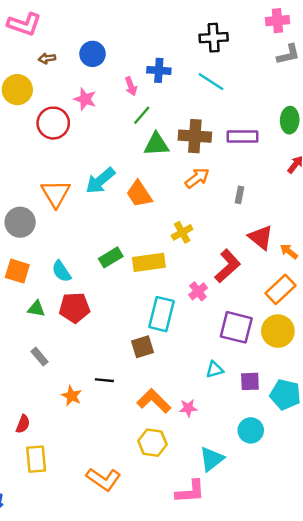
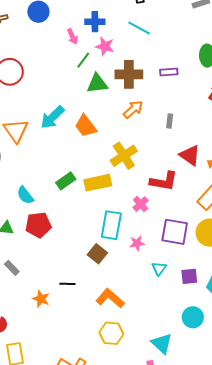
pink star: (85, 99) -> (105, 46), moved
purple rectangle: (243, 136) -> (169, 72), size x0.7
yellow cross: (182, 232) -> (124, 156), size x1.5
red L-shape: (228, 266) -> (164, 181), turned 56
brown square: (142, 347) -> (97, 254), turned -30
cyan triangle: (215, 370) -> (159, 268), turned -35
pink star: (188, 408) -> (137, 243), moved
cyan triangle: (212, 459) -> (162, 343), turned -35

